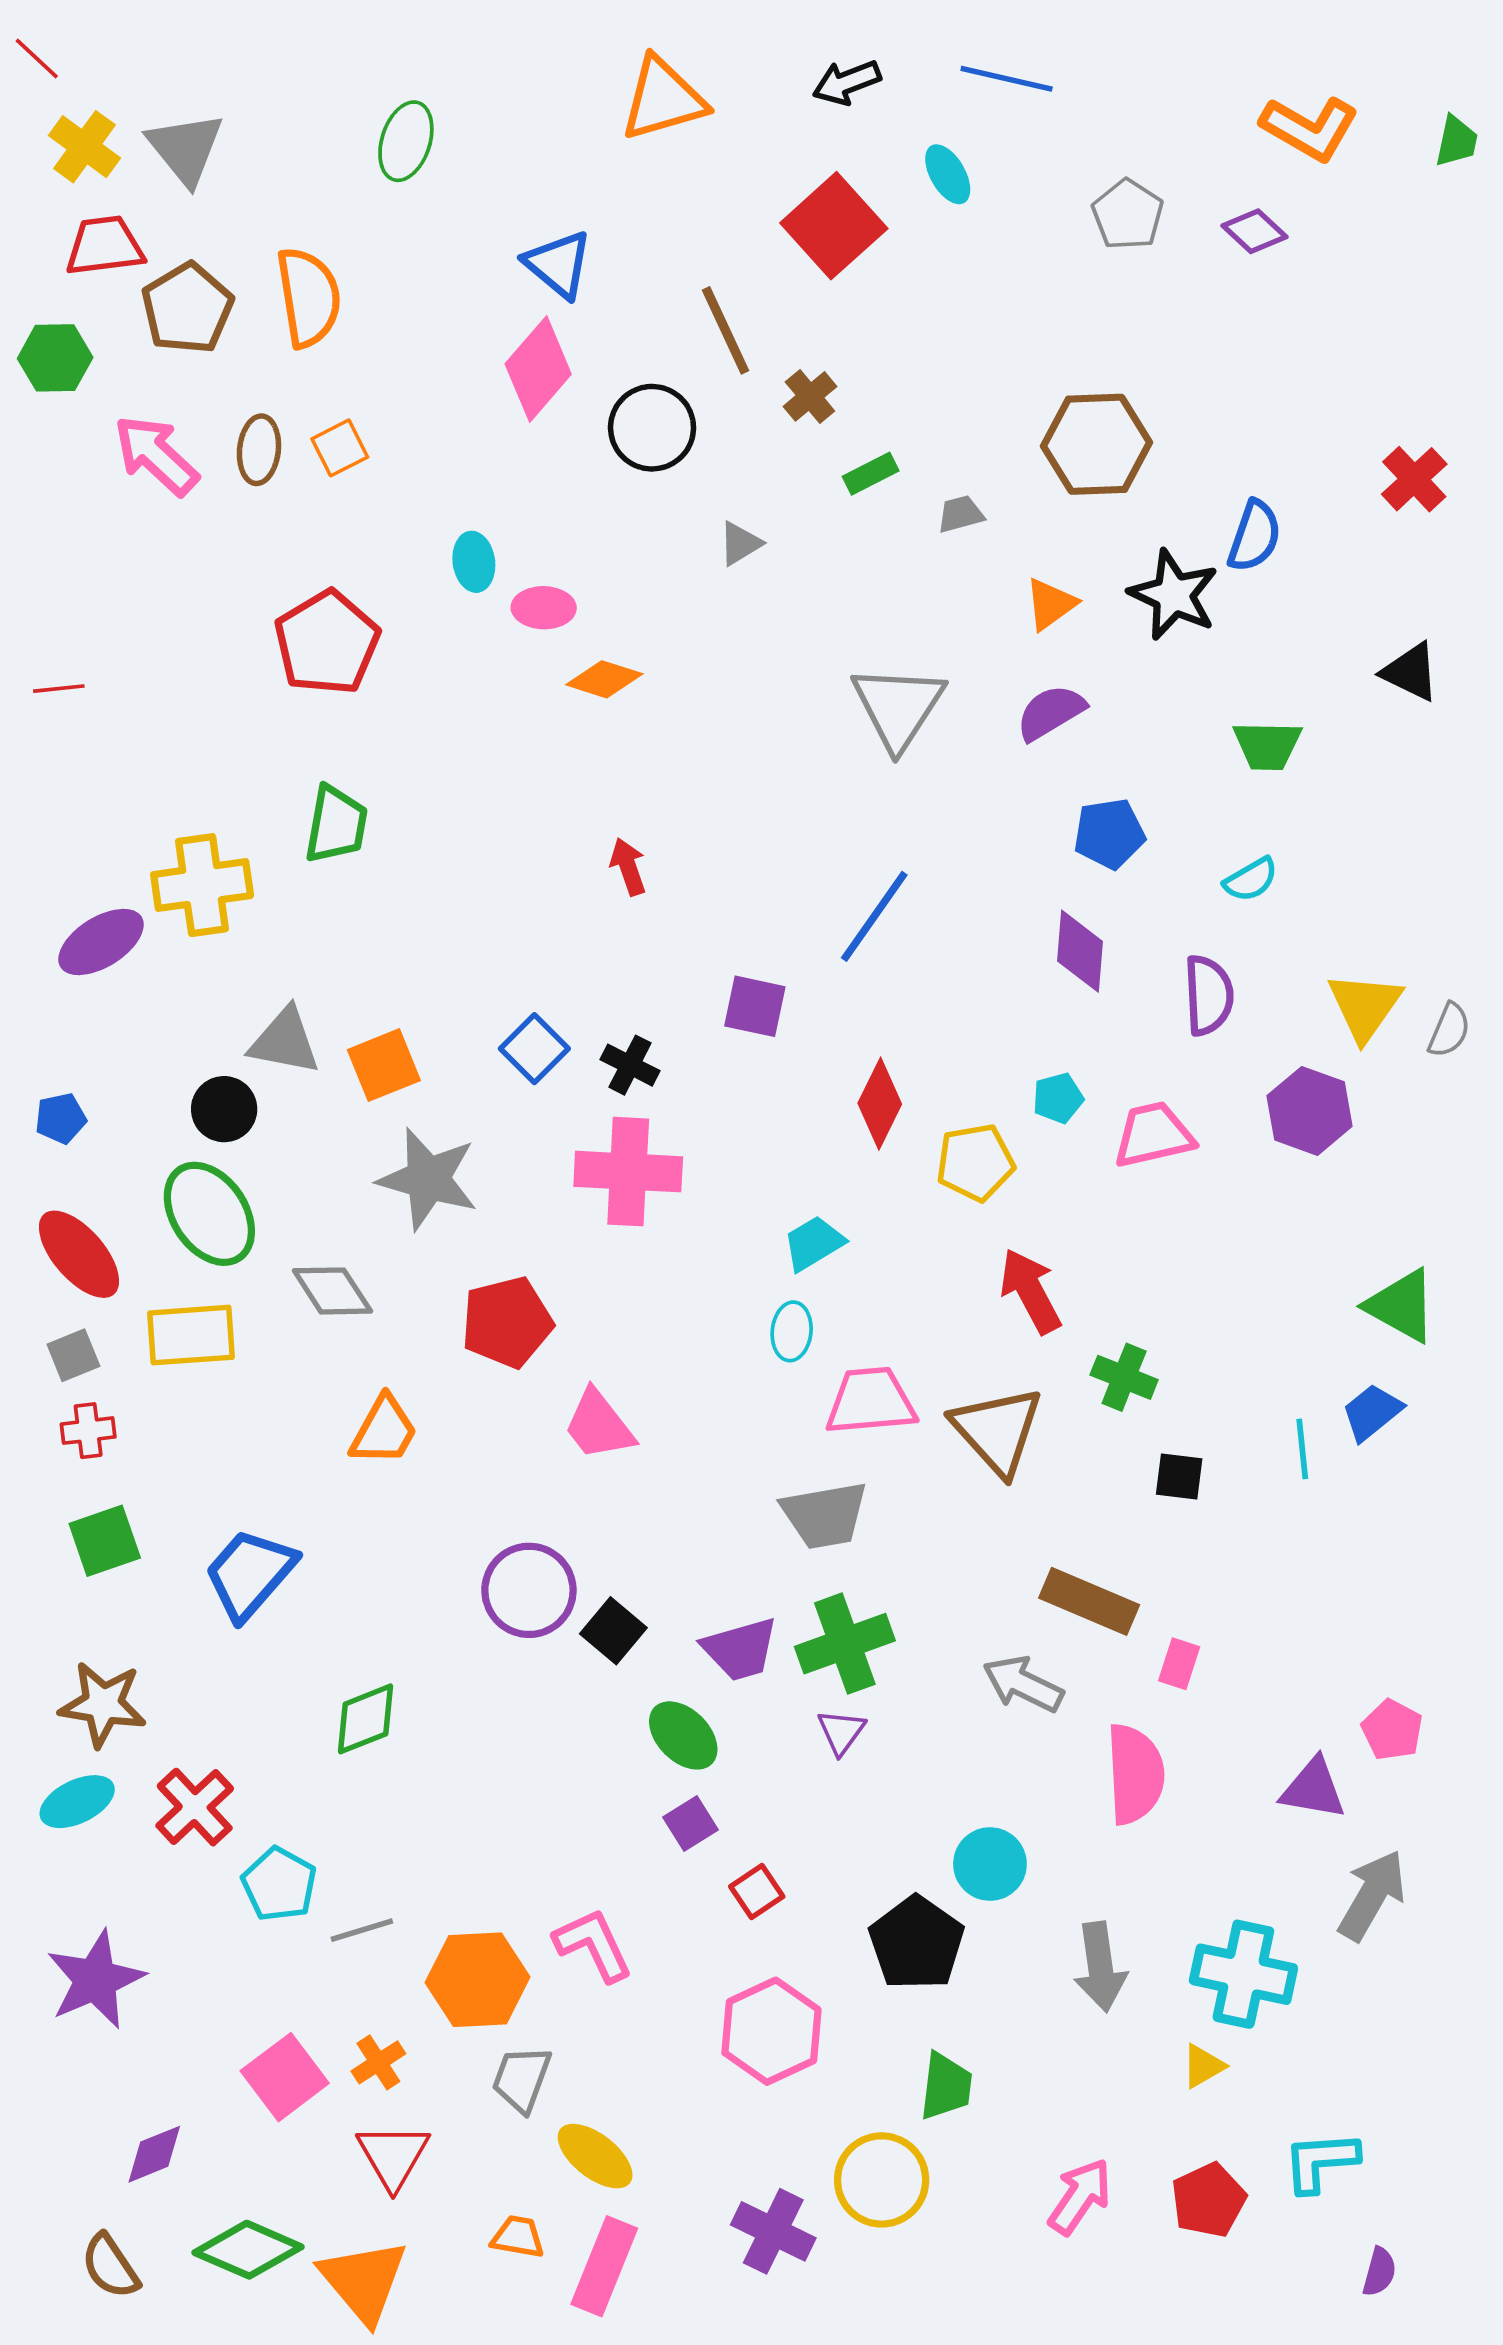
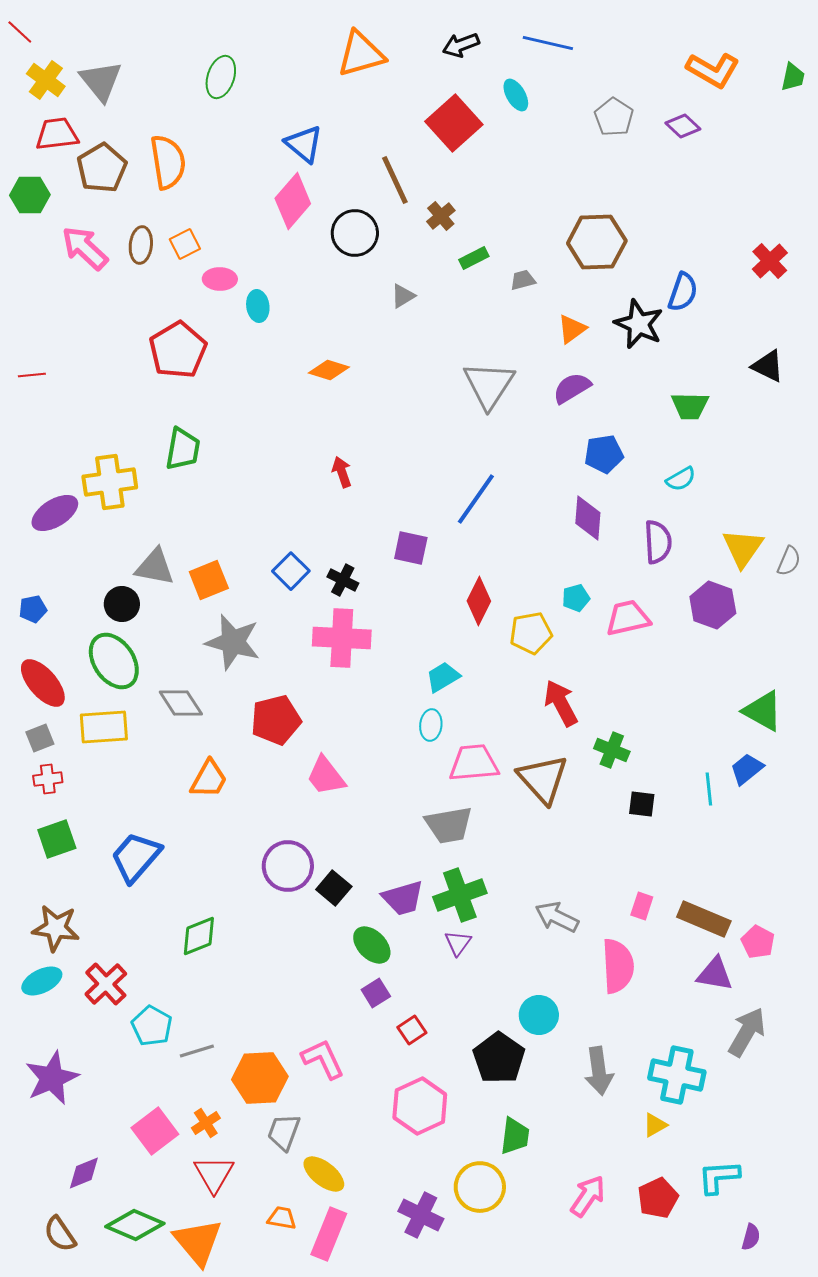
pink ellipse: (544, 608) -> (220, 279), moved
brown rectangle: (1089, 1601) -> (704, 919), moved

